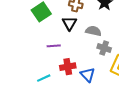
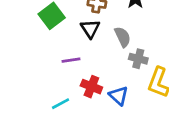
gray semicircle: (93, 31) -> (123, 37), turned 56
red cross: (68, 67) -> (91, 87), turned 35

